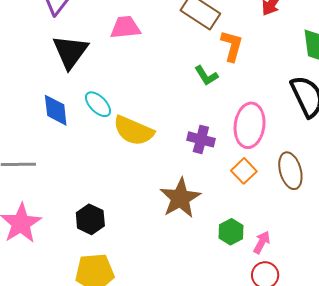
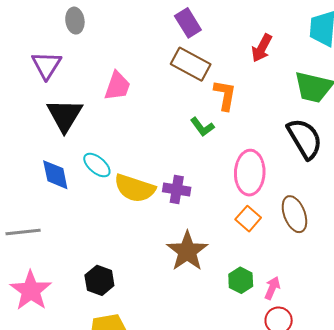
pink trapezoid: (125, 27) -> (117, 86), turned 120
purple cross: (201, 139) -> (177, 190), moved

